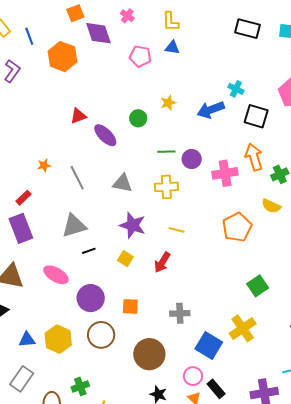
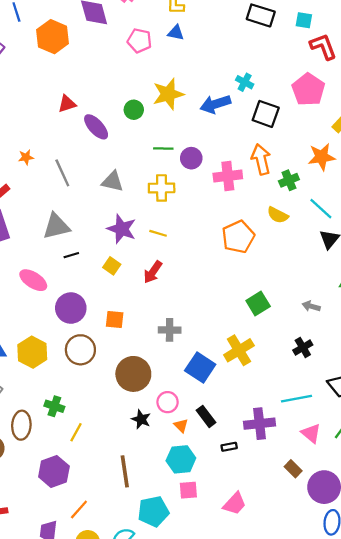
yellow star: (168, 103) -> (168, 94), size x1.8
yellow line: (177, 230) -> (158, 233), moved
pink circle: (193, 376) -> (168, 402), moved
green cross: (80, 386) -> (54, 406), turned 36

